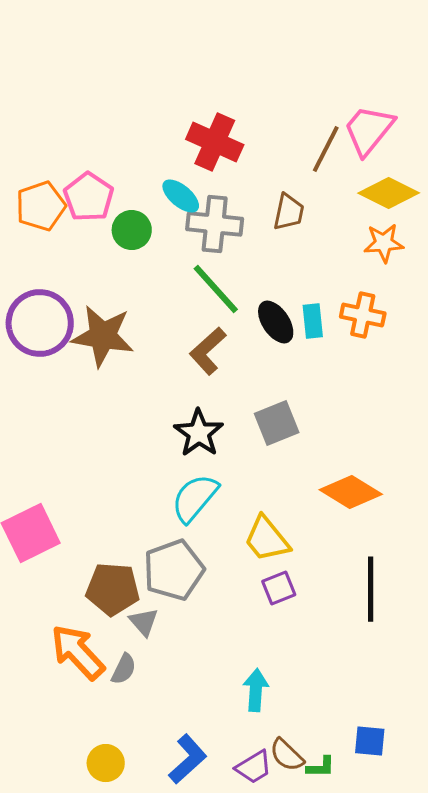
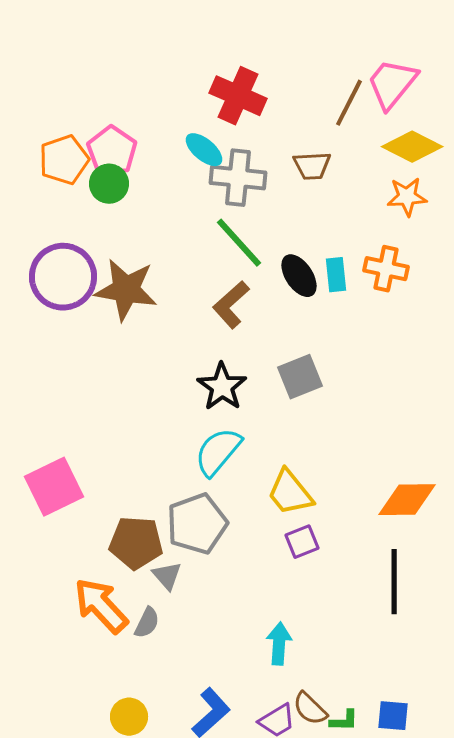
brown trapezoid: (289, 212) -> (312, 166), turned 75
green circle: (132, 230) -> (109, 184), moved
orange diamond: (351, 492) -> (407, 500), moved, turned -32
black line: (371, 589) -> (394, 582), moved
blue square: (370, 741) -> (393, 716), moved

